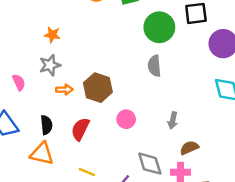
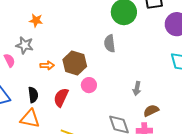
gray star: (50, 65) -> (25, 45), moved, turned 30
gray semicircle: (154, 66) -> (110, 43), moved
pink circle: (126, 119) -> (89, 85), moved

